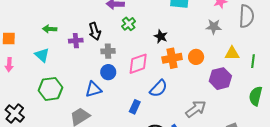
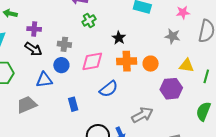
black arrow: (95, 31) -> (33, 49), moved, turned -48
blue rectangle: (135, 107) -> (73, 104), moved, turned -48

